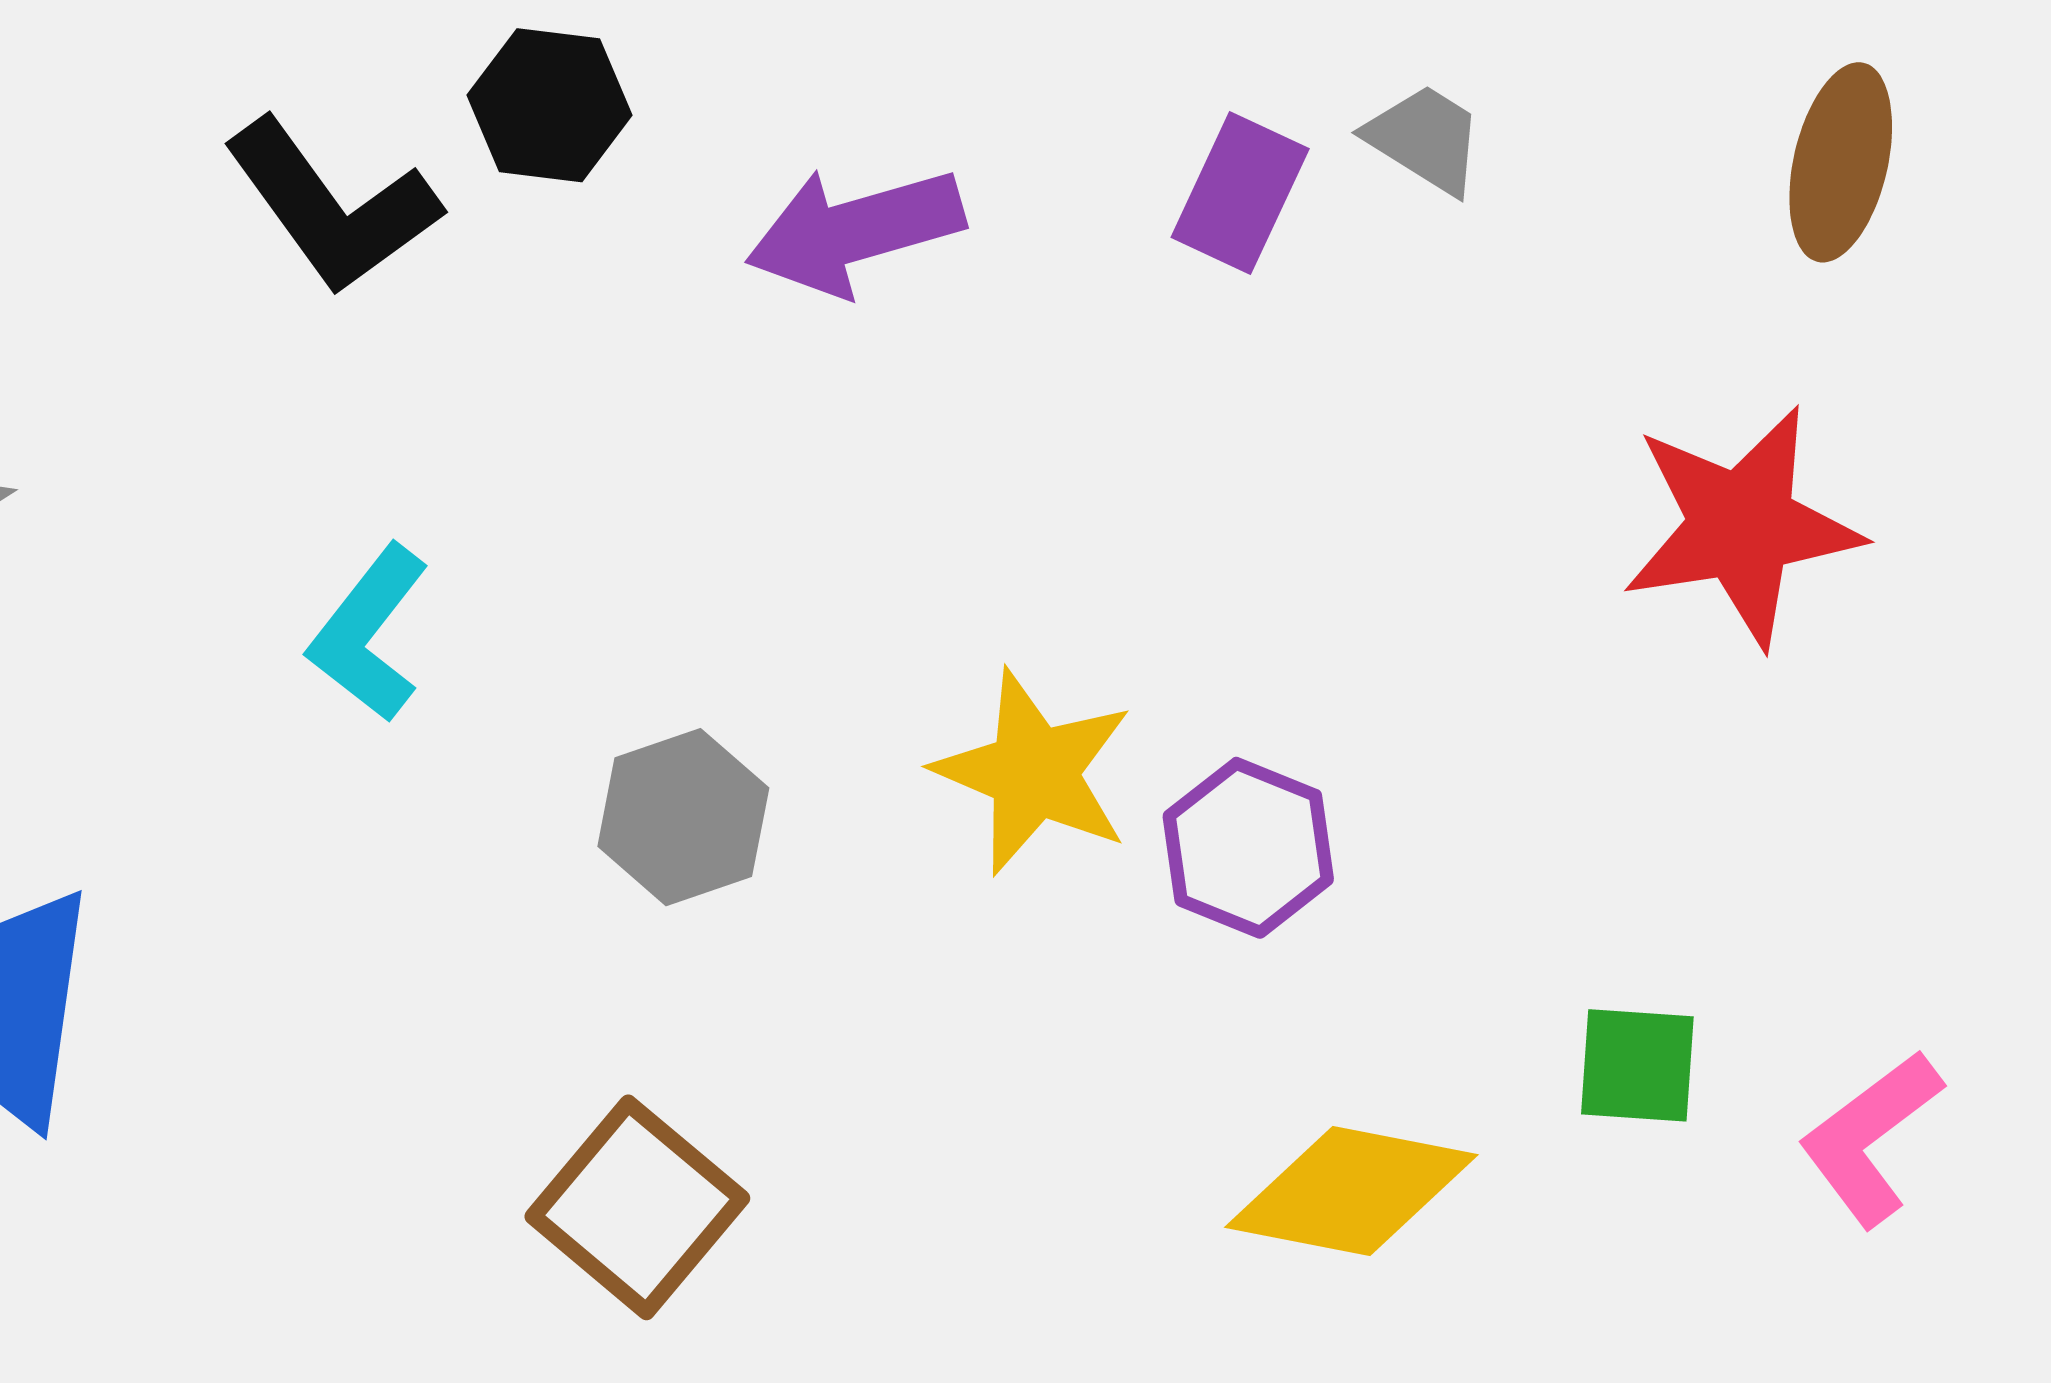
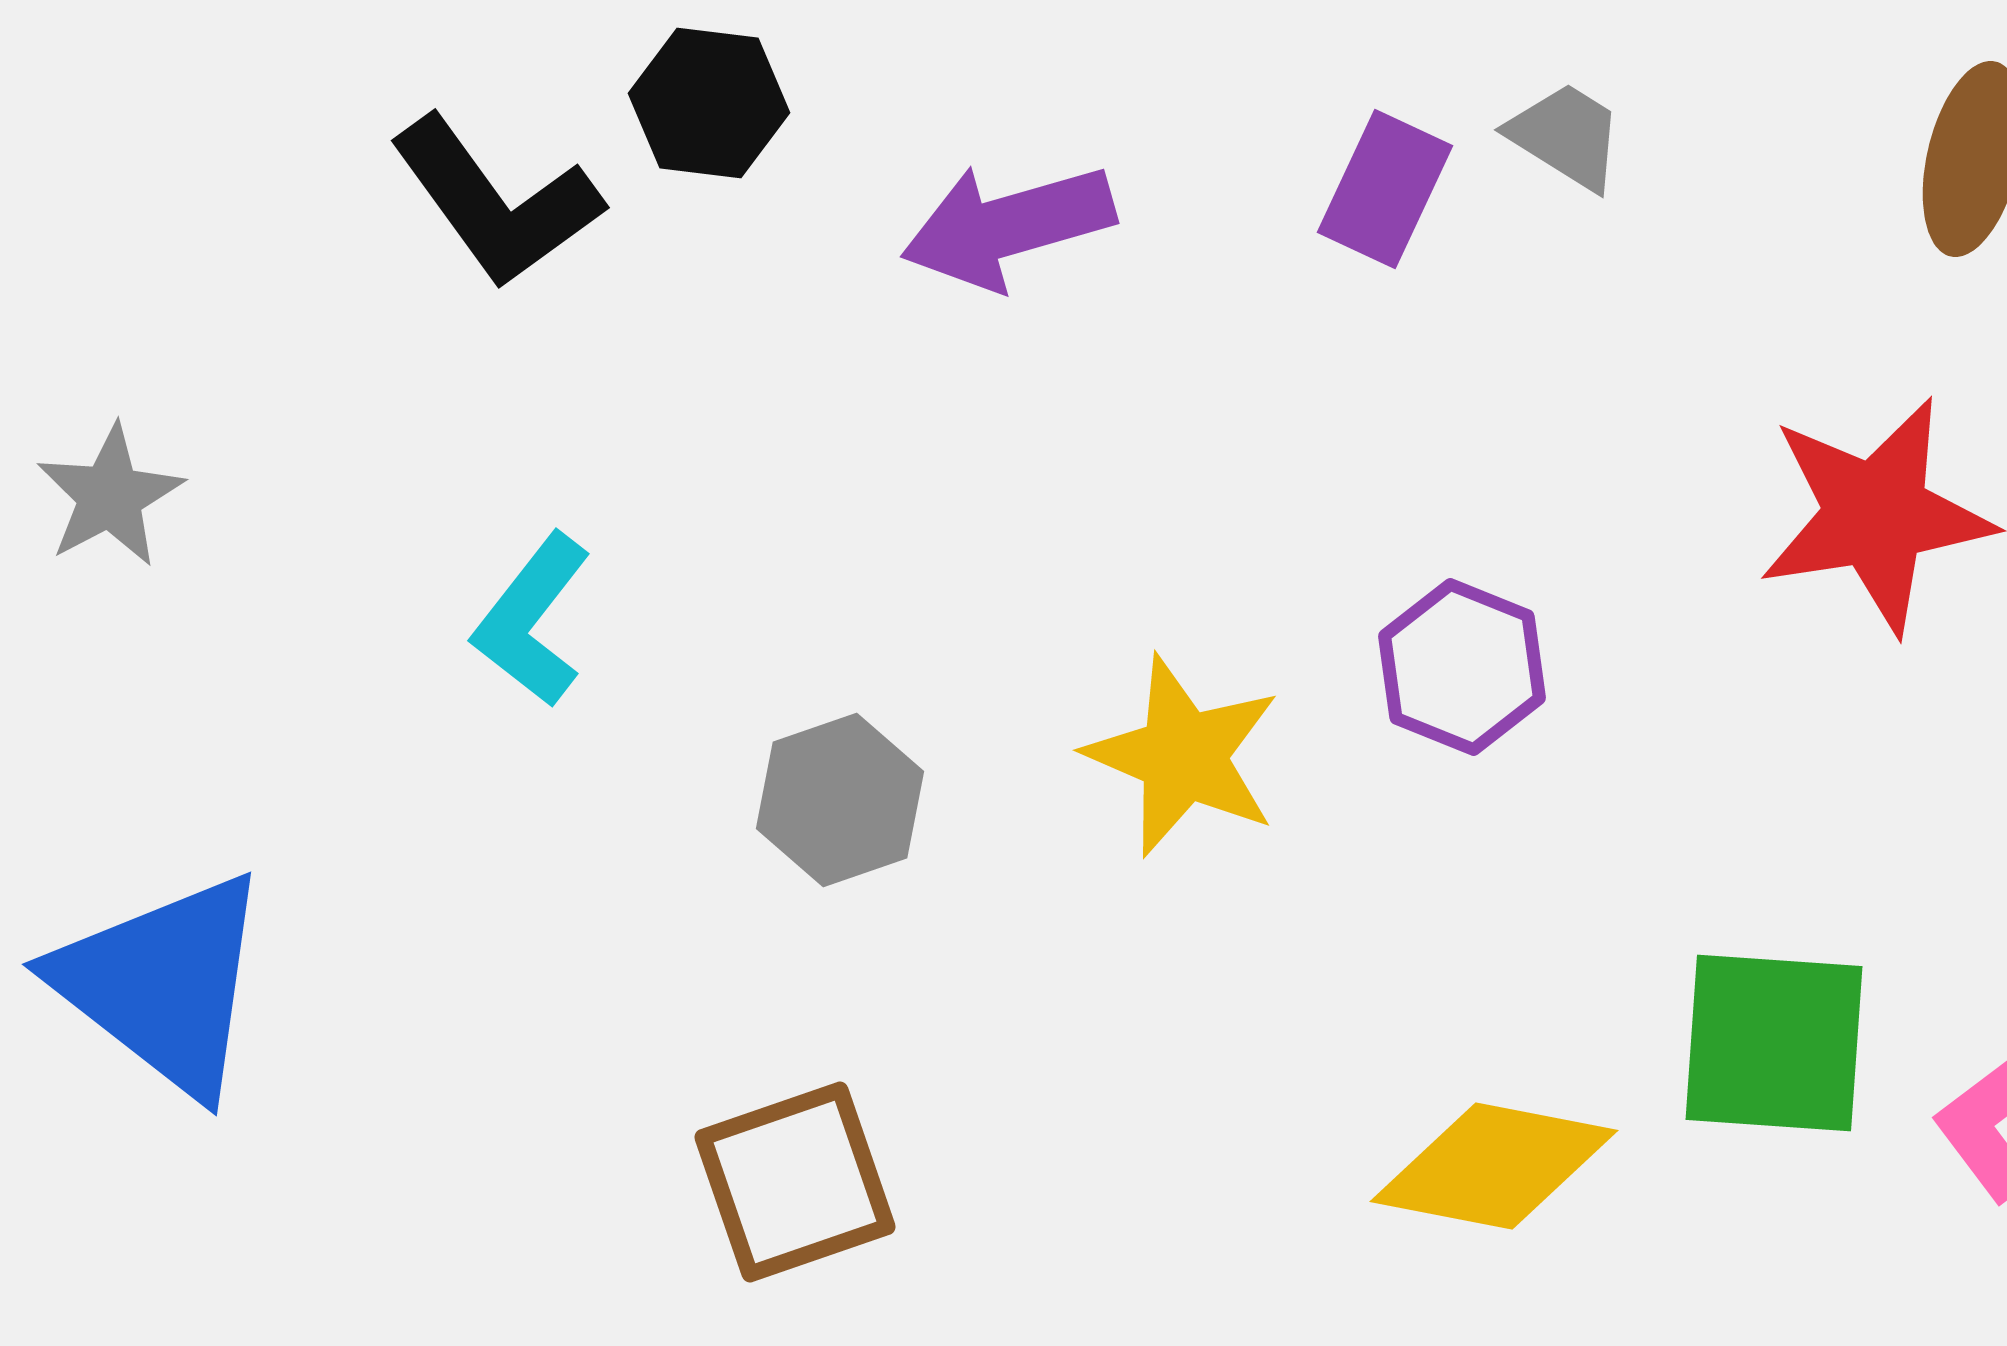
purple hexagon: (1248, 848) -> (1462, 667), moved
green square: (1637, 1065) -> (1774, 1043), size x1.6
brown square: (637, 1207) -> (795, 1182), turned 31

